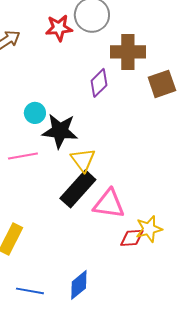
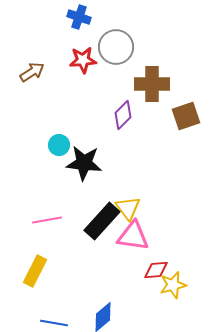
pink line: (23, 156) -> (47, 220), moved
yellow triangle: (83, 160) -> (128, 208), moved
yellow star: (149, 229) -> (173, 285), moved

